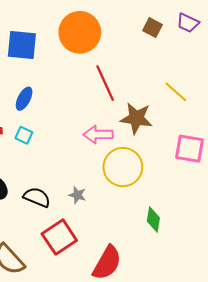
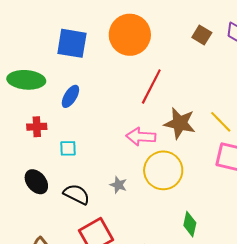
red line: (105, 83) -> (151, 87), turned 48
yellow line: (176, 92) -> (221, 122), moved
cyan square: (24, 135) -> (68, 148), moved, turned -30
gray star: (77, 195) -> (118, 185), moved

